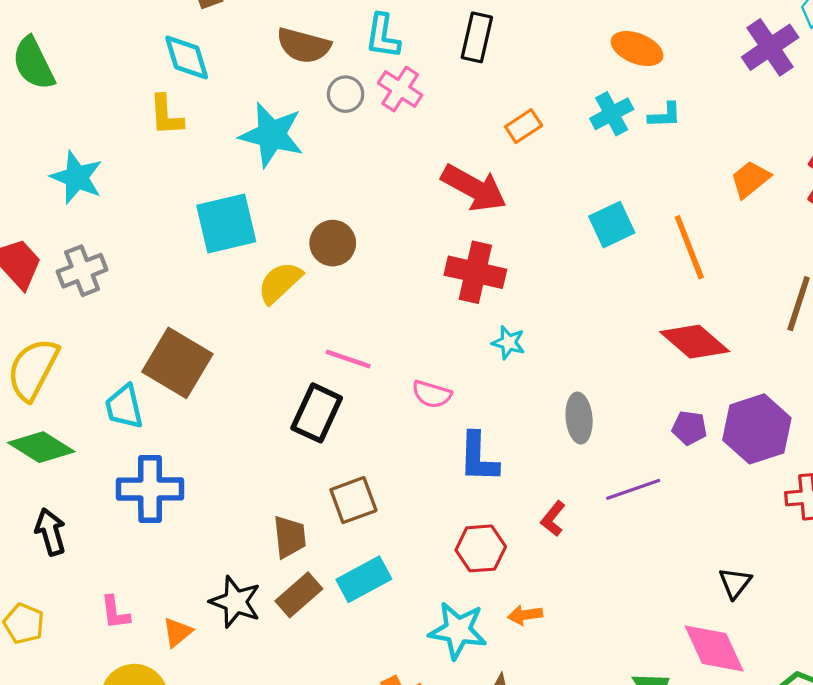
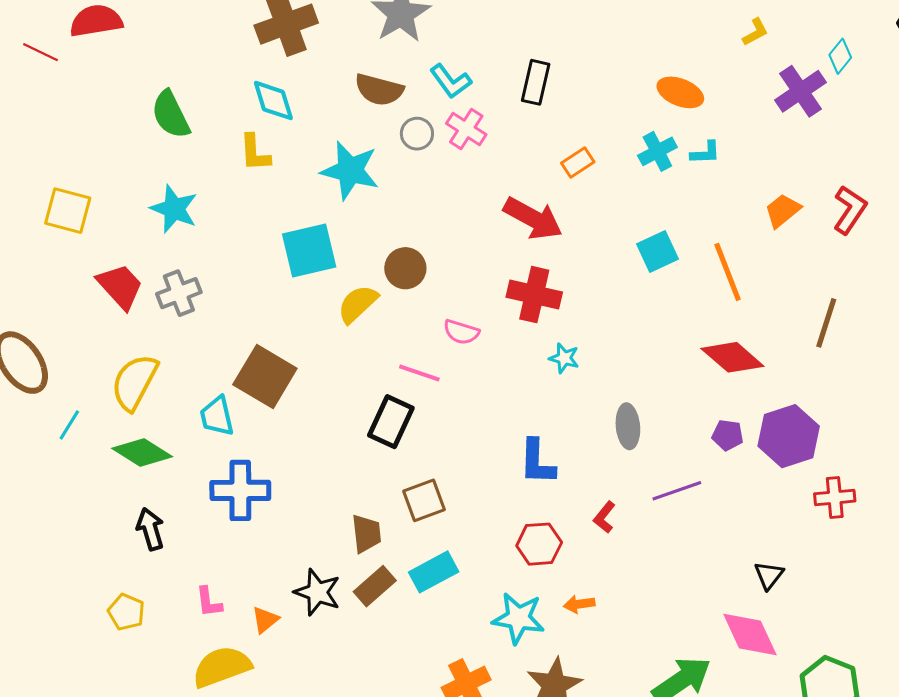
cyan L-shape: (383, 36) -> (451, 81), turned -45
green semicircle: (33, 63) -> (171, 115), moved
pink semicircle: (432, 394) -> (461, 332), moved

